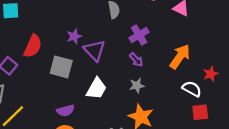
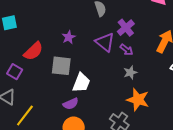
red semicircle: (33, 46) -> (33, 51), turned 30
purple triangle: (95, 50) -> (105, 42), moved
white trapezoid: (96, 89) -> (81, 83), moved

